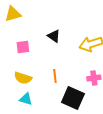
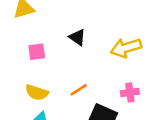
orange line: (55, 76) -> (79, 90), turned 64

